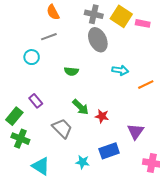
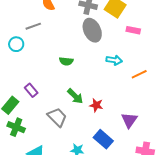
pink rectangle: (143, 23) -> (133, 30), moved
gray line: (49, 37) -> (33, 26), moved
cyan circle: (32, 57) -> (16, 44), moved
blue rectangle: (109, 151) -> (103, 139), turned 60

